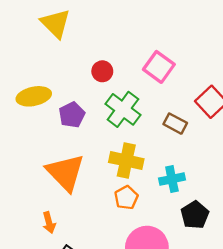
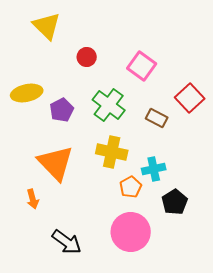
red circle: (102, 71) -> (87, 57), moved
orange pentagon: (126, 198) -> (131, 187), moved
orange arrow: (49, 223) -> (33, 199), moved

